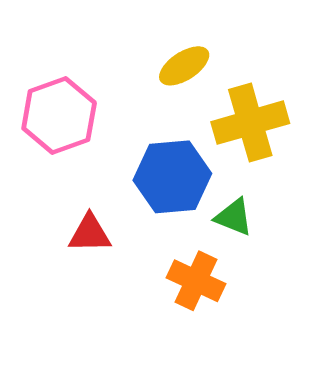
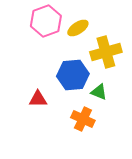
pink hexagon: (59, 115) -> (46, 21), moved

